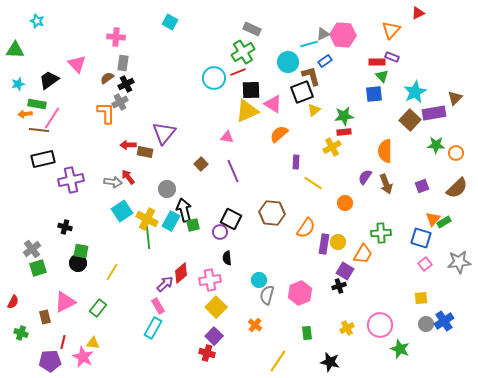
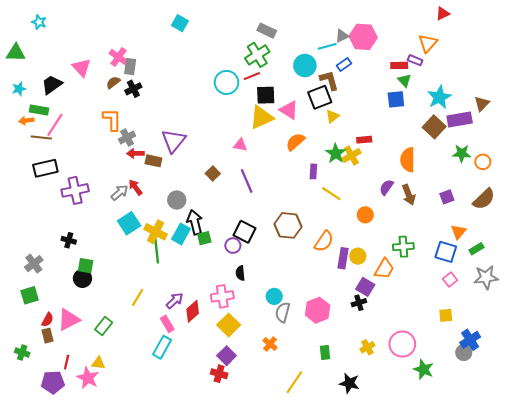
orange triangle: (391, 30) -> (428, 43), moved
pink cross: (116, 37) -> (118, 57), moved, turned 30
gray cross: (120, 102) -> (127, 138), moved
green star: (344, 116) -> (336, 153), moved, turned -30
gray arrow: (113, 182) -> (120, 193), turned -48
green rectangle: (444, 222) -> (476, 249), moved
green square: (38, 268) -> (30, 295), moved
yellow line: (112, 272) -> (138, 297), moved
red diamond: (181, 273) -> (193, 311), moved
red semicircle: (13, 302) -> (48, 320), moved
gray circle: (426, 324) -> (464, 353), moved

